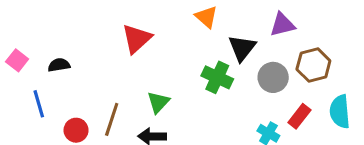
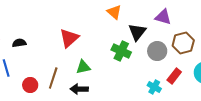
purple triangle: (282, 25) -> (163, 17), turned 30
red triangle: (137, 39) -> (69, 38), moved
green triangle: (158, 102) -> (83, 67), turned 35

